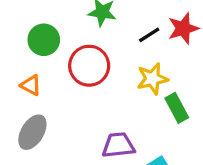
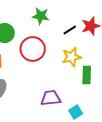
green rectangle: (177, 108) -> (87, 75), turned 30

